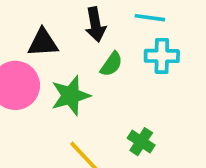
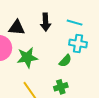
green semicircle: (111, 64) -> (65, 61), moved
green cross: (141, 142) -> (61, 87), turned 32

